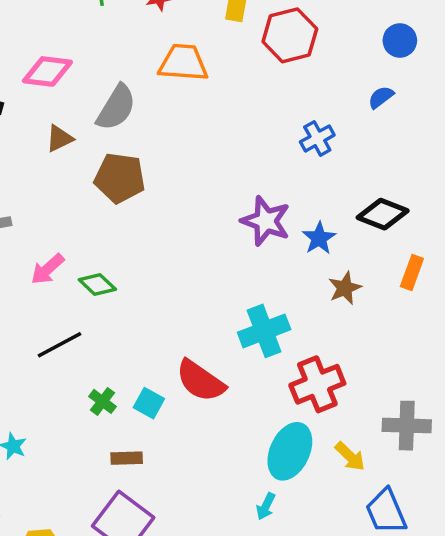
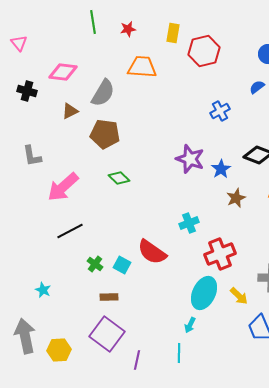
pink arrow: (47, 269) -> (63, 187), size x1.6
green diamond: (97, 285) -> (119, 178), moved
cyan cross: (264, 331) -> (189, 223), size x0.7

